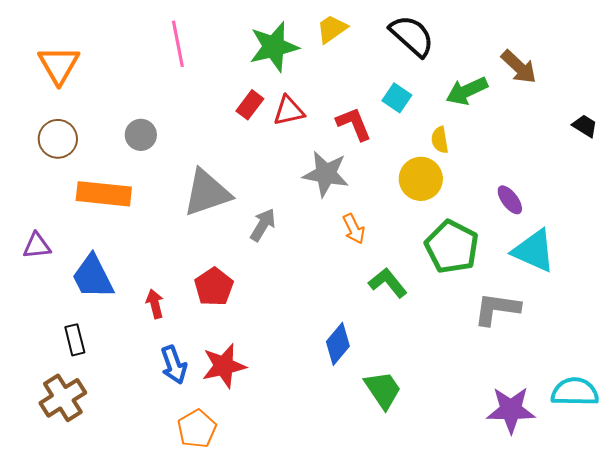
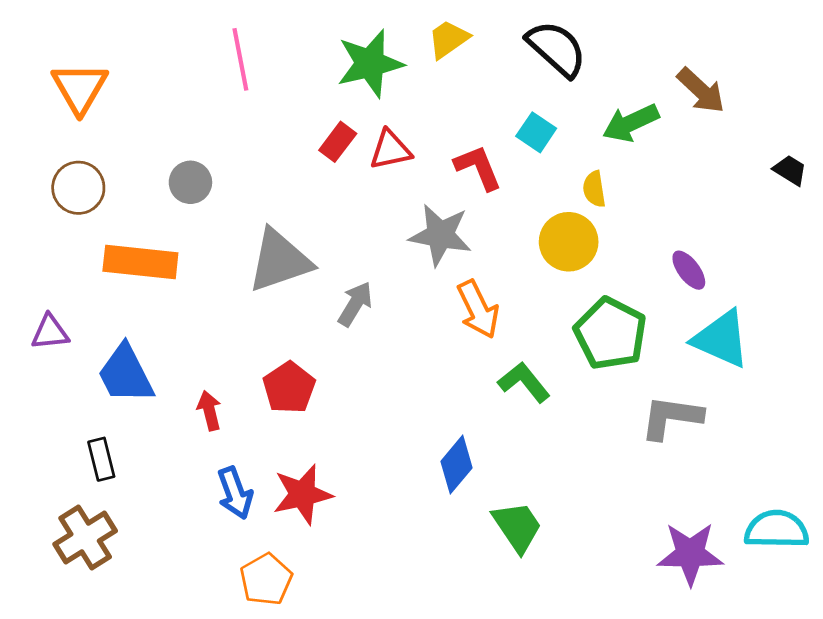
orange arrow: (354, 229) -> (478, 309), size x1.4

